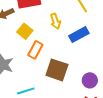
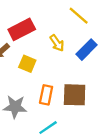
orange rectangle: (35, 50) -> (46, 95), moved

